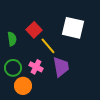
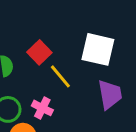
purple trapezoid: (61, 67) -> (110, 94), moved

